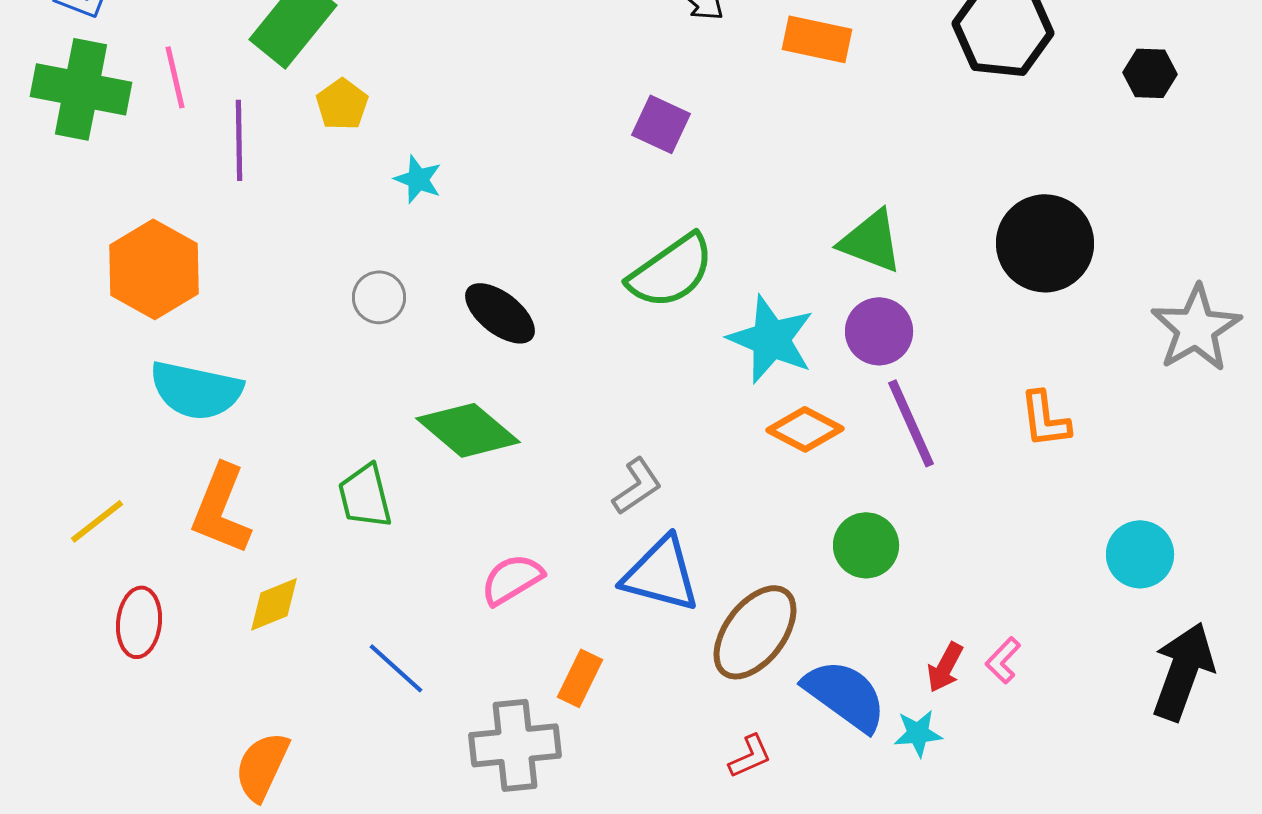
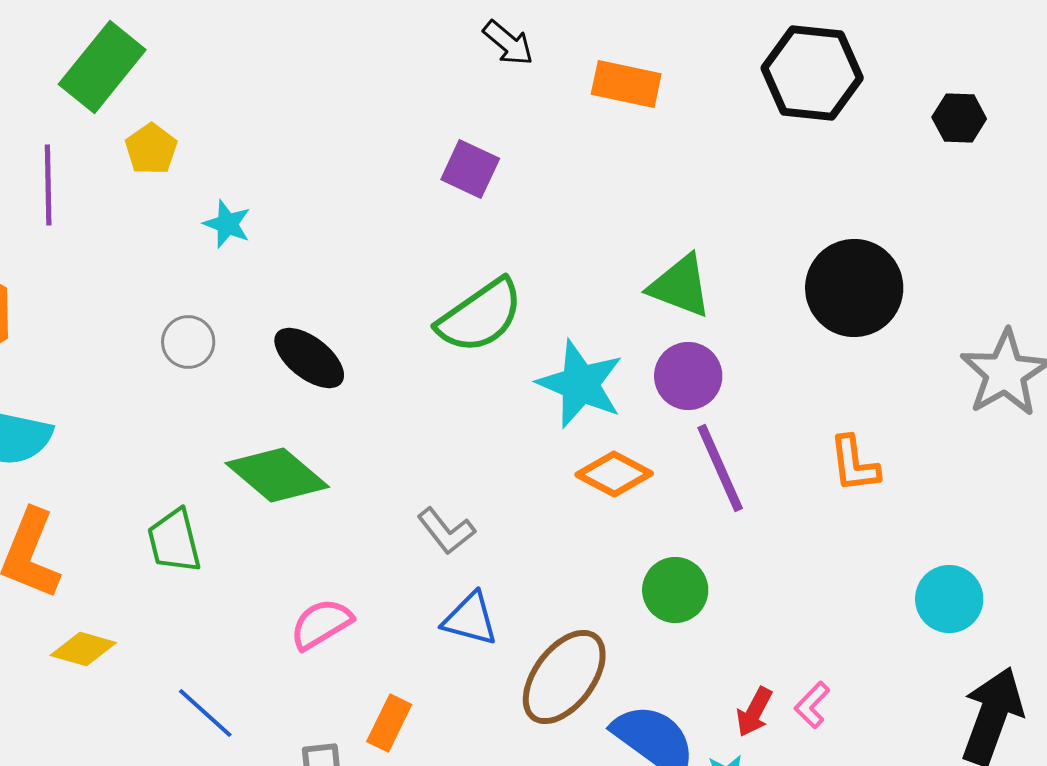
gray L-shape: (637, 486) -> (446, 531), turned 86
blue triangle: (661, 574) -> (470, 619), size x0.7
yellow diamond: (274, 604) -> (83, 649), turned 38

